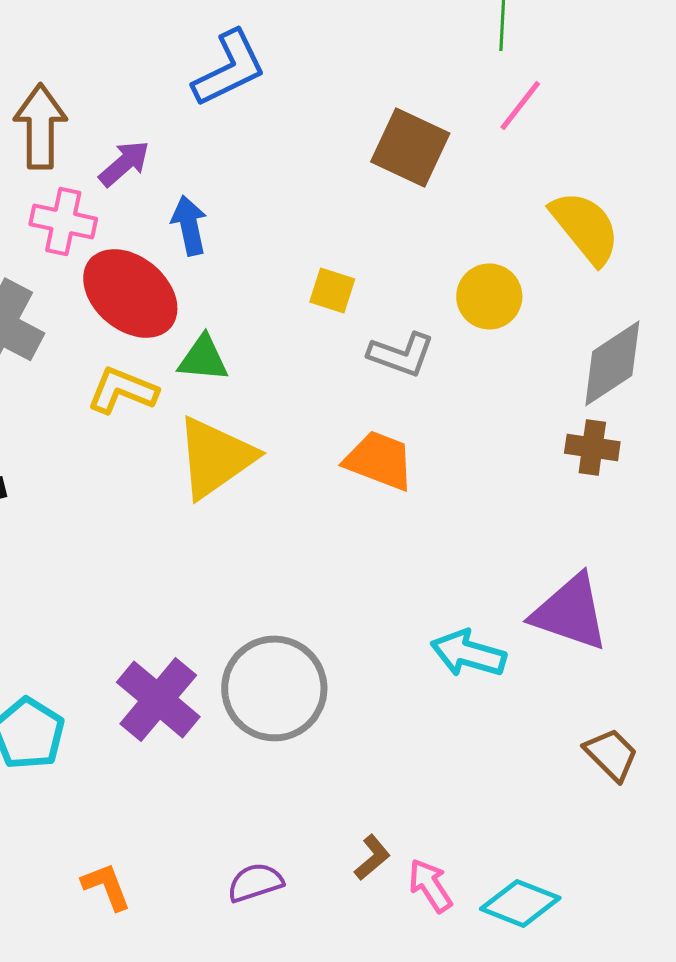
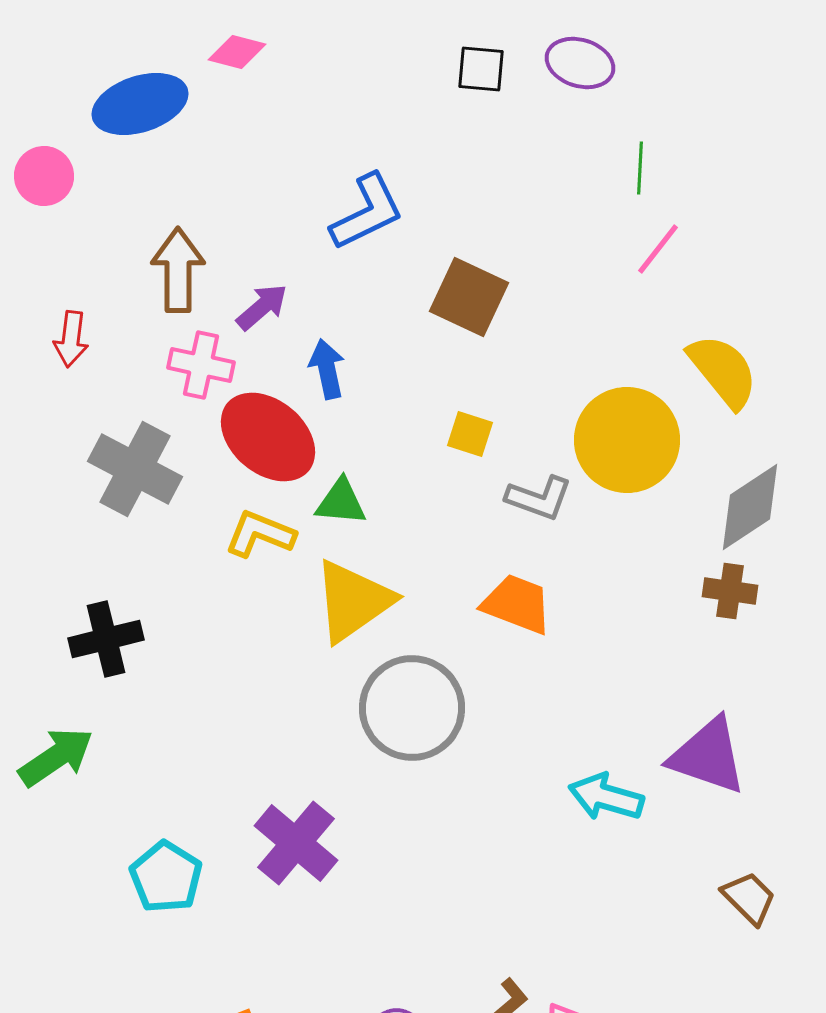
brown square: (410, 147) -> (469, 297), moved
yellow circle: (489, 296) -> (627, 440), size x1.6
gray circle: (274, 688) -> (412, 708), moved

